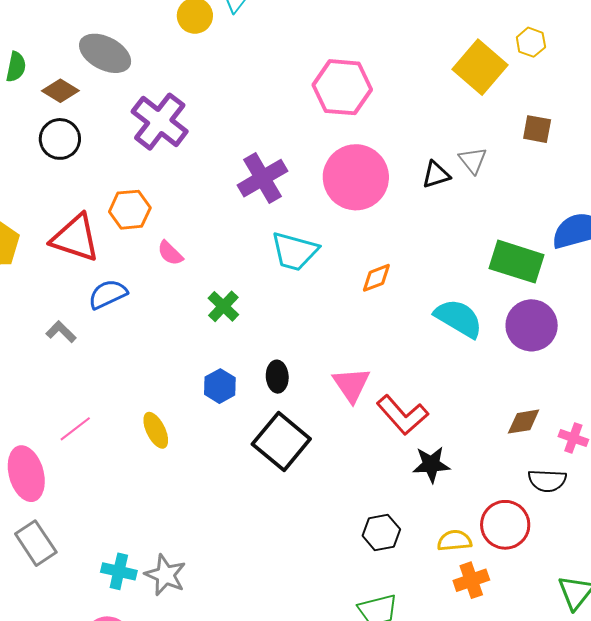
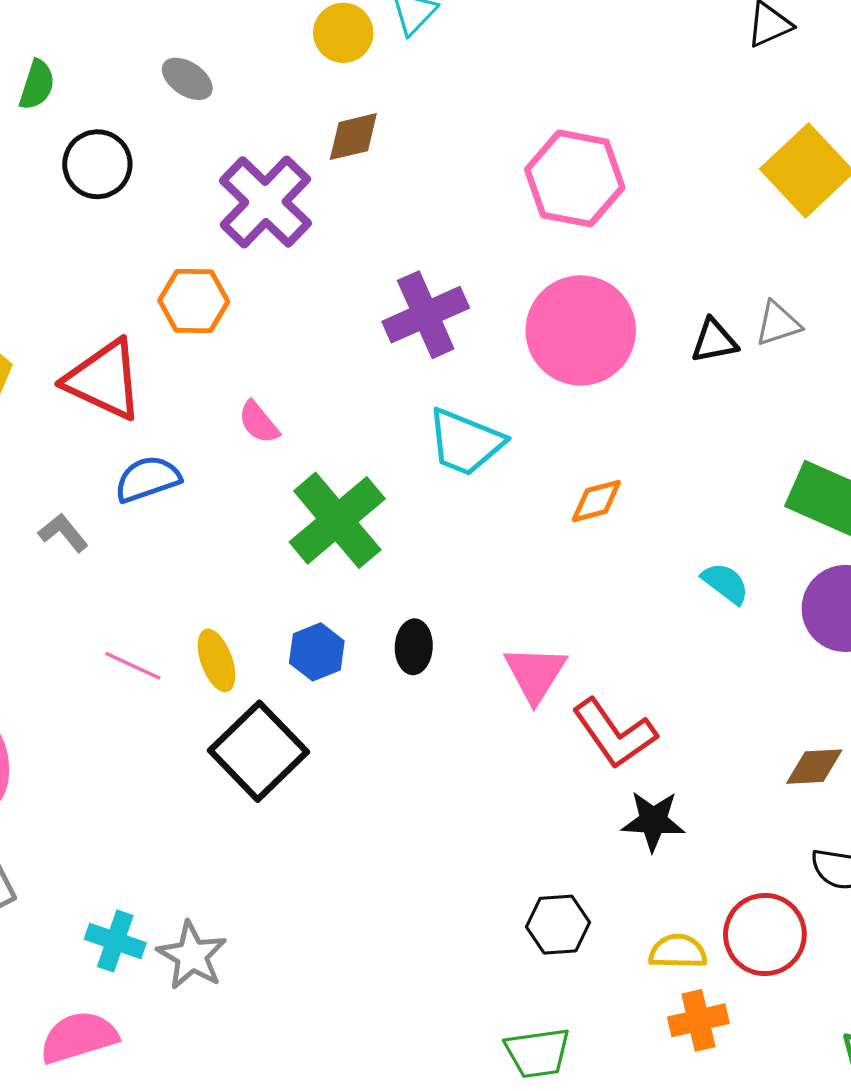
gray ellipse: (105, 53) -> (187, 79), size x0.6
brown diamond: (60, 91) -> (353, 137), moved, turned -51
black circle: (60, 139) -> (97, 164), moved
gray triangle: (473, 160) -> (778, 324), turned 44
orange hexagon: (130, 210) -> (194, 301), moved
green cross: (223, 306) -> (337, 520), size x1.8
cyan semicircle: (459, 318) -> (725, 583), size x0.6
pink line: (75, 429) -> (133, 666), moved, turned 56
yellow ellipse: (156, 430) -> (217, 660), moved
black square: (281, 441) -> (258, 751), moved

